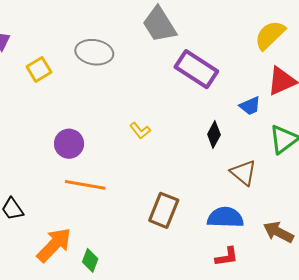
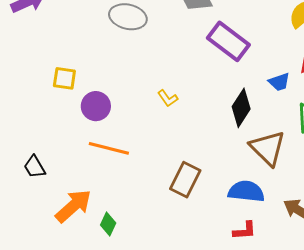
yellow square: (39, 69) -> (64, 78), moved, turned 35
black diamond: (214, 135) -> (241, 108), size x1.4
brown triangle: (243, 173) -> (268, 148), size x1.4

